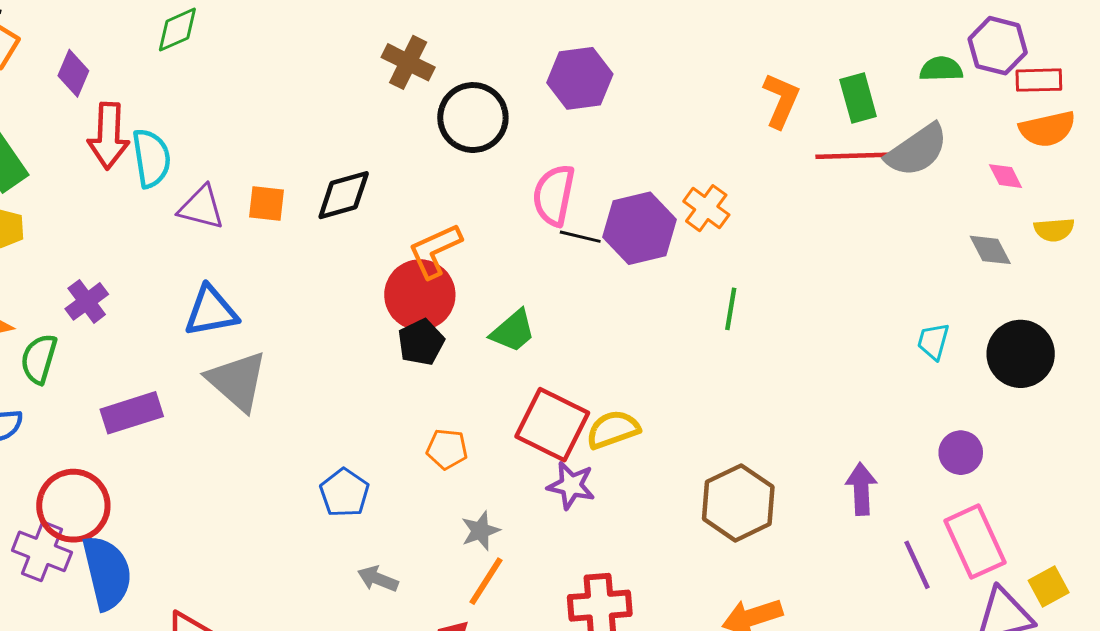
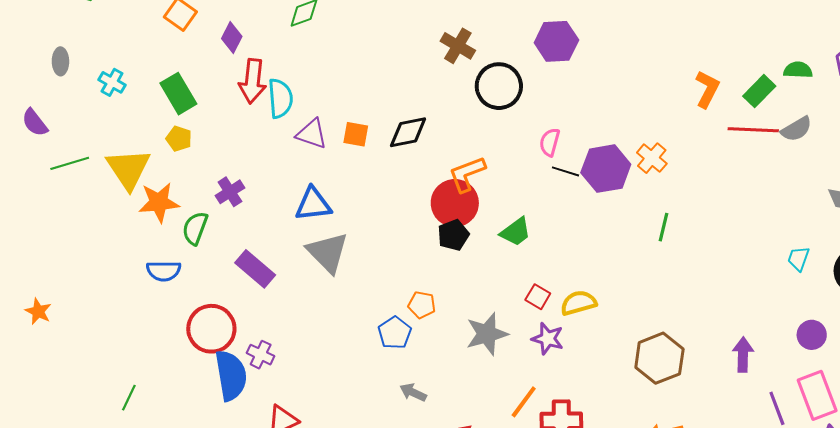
green semicircle: (941, 69) -> (798, 70), moved
purple hexagon: (580, 78) -> (556, 41), moved
green rectangle: (858, 98) -> (759, 91), turned 56
gray semicircle: (917, 150) -> (796, 129), size x0.7
pink semicircle: (554, 195) -> (550, 142), size x0.7
purple rectangle: (132, 413) -> (255, 269), turned 54
red square: (552, 425) -> (538, 297), size x0.5
orange pentagon: (447, 449) -> (422, 305), moved
gray star: (480, 531) -> (487, 334), moved, size x1.6
purple cross: (42, 551) -> (261, 355), moved, size x0.7
orange line: (486, 581) -> (524, 402), moved

